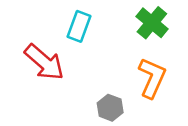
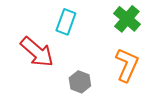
gray hexagon: (110, 108) -> (80, 82), moved

